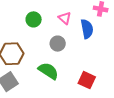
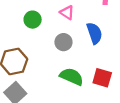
blue semicircle: (87, 29) -> (94, 33), moved
green semicircle: (48, 71) -> (72, 77), moved

